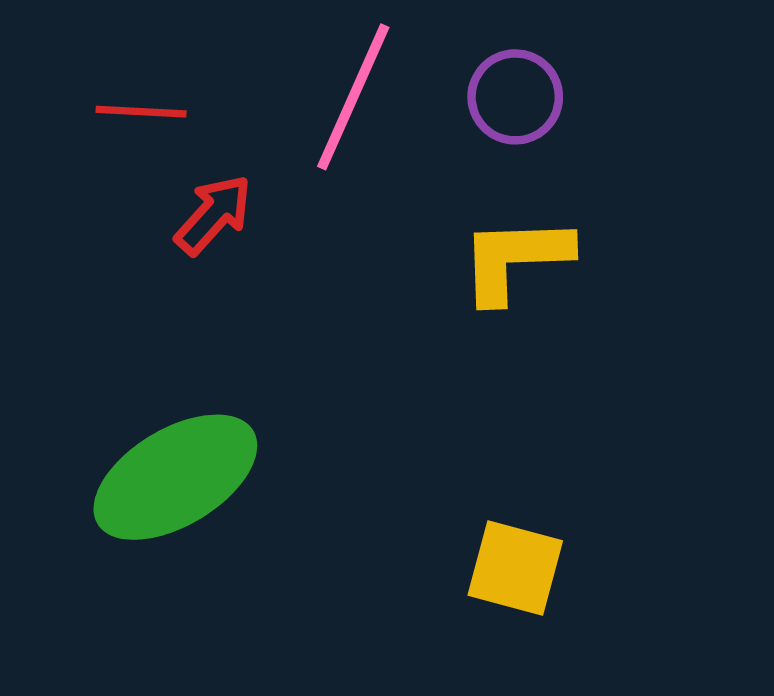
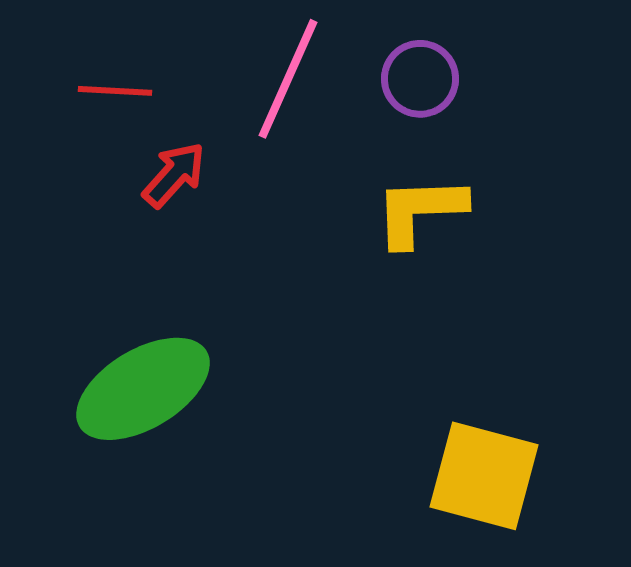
yellow square: (515, 568) -> (484, 476), moved, size x1.4

